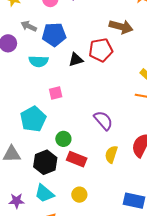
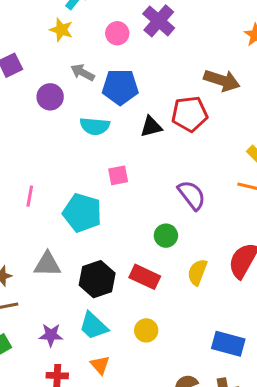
cyan pentagon: (33, 119) -> (82, 213), turned -30
purple semicircle: (103, 120) -> (192, 195), moved
green circle: (63, 139) -> (166, 236), moved

